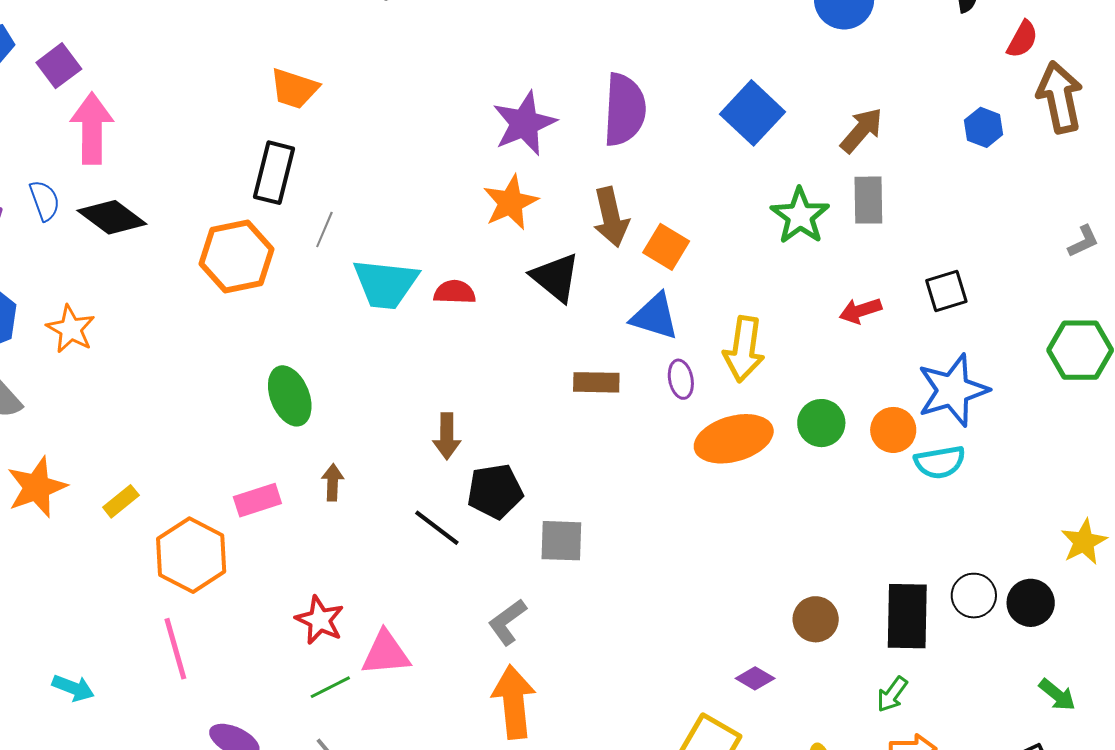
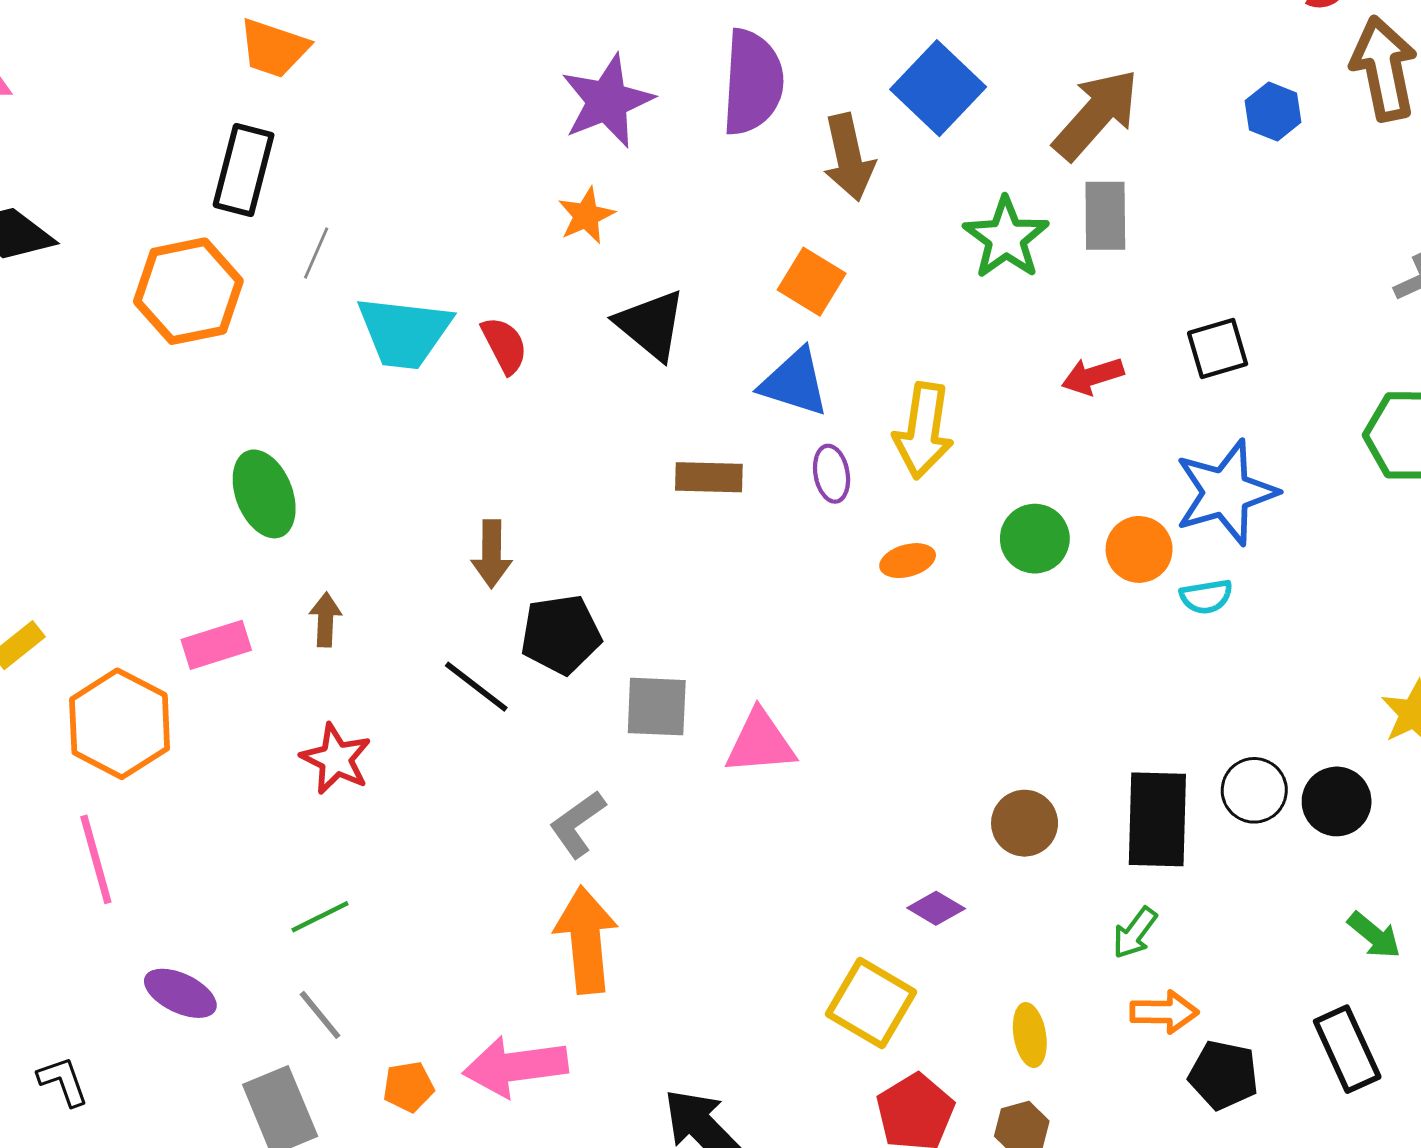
brown arrow: (861, 130) -> (1096, 114), size x1.4
orange star: (510, 202) -> (586, 216), size x0.7
brown arrow: (611, 217) -> (849, 157), moved
red semicircle: (455, 292) -> (504, 345), turned 60
orange ellipse: (734, 439) -> (908, 561), size x0.5
cyan semicircle: (940, 462) -> (1206, 597), size x0.7
red star: (320, 620) -> (336, 759), moved
pink triangle: (386, 653) -> (760, 742), moved

